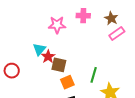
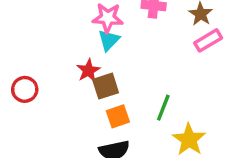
cyan triangle: (39, 49) -> (109, 40), moved
brown square: (59, 65) -> (106, 86), turned -35

